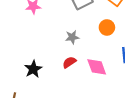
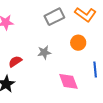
red semicircle: (69, 62) -> (15, 61), moved

